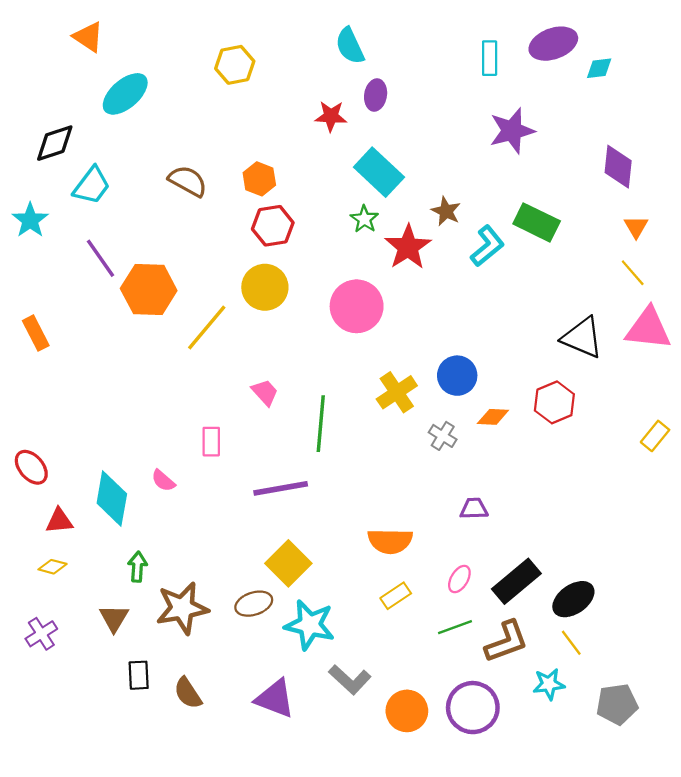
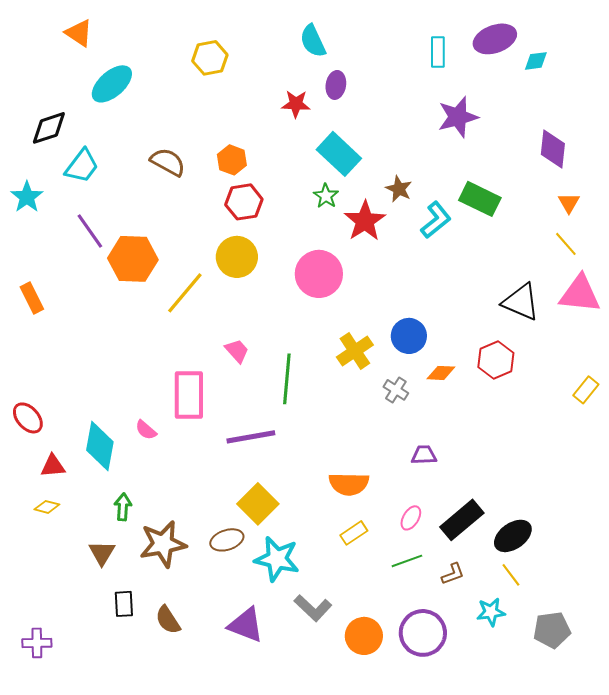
pink rectangle: (211, 442) -> (189, 395), size x1.8
purple cross: (41, 634) -> (37, 643), moved, turned 32
brown L-shape: (506, 642) -> (453, 574), size x0.6

